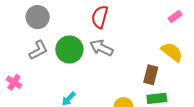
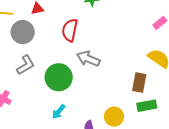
red semicircle: (100, 17) -> (70, 30), moved
green circle: (69, 50) -> (59, 77), moved

